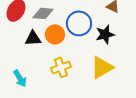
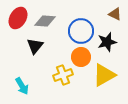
orange circle: (55, 34) -> (81, 57), moved
black triangle: (33, 38) -> (35, 46), turned -48

